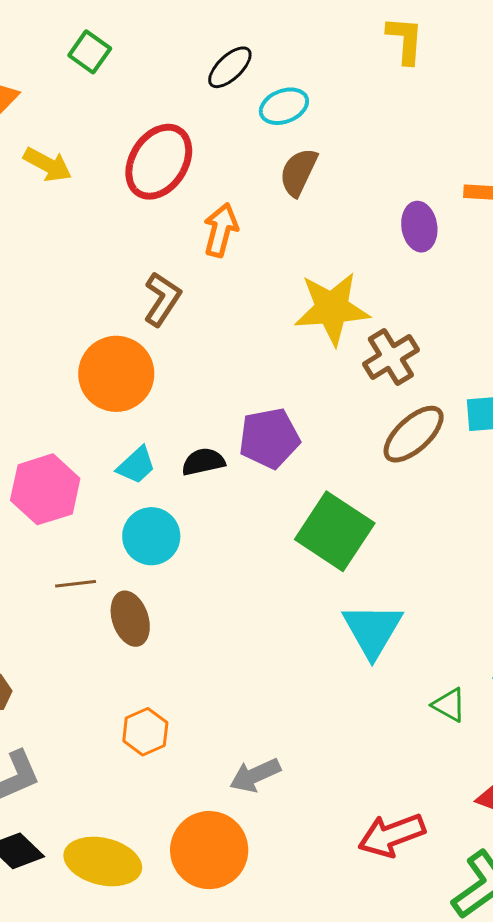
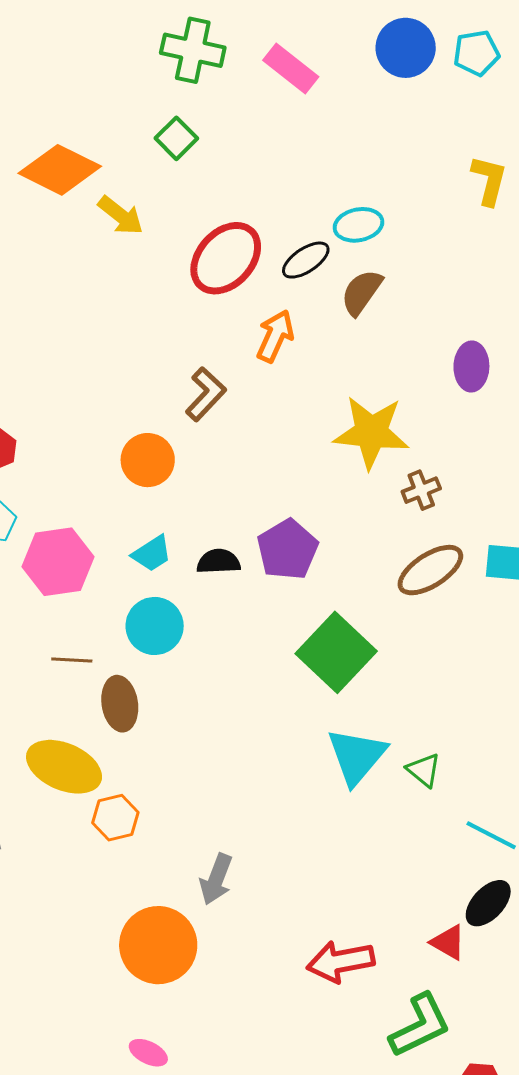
black ellipse: (230, 67) -> (306, 260), moved
yellow arrow: (48, 165) -> (121, 215), moved
brown cross: (391, 357) -> (421, 490), size x0.7
orange circle: (116, 374) -> (148, 460), size x0.7
purple pentagon: (269, 438) -> (288, 550), turned -30
green triangle: (449, 705) -> (424, 770), moved
gray arrow: (255, 775) -> (216, 879), turned -54
yellow ellipse: (103, 861) -> (64, 767), moved

